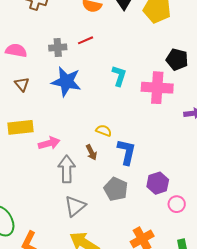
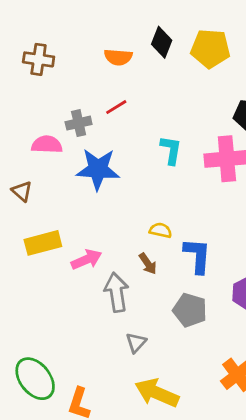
pink semicircle: (16, 50) -> (47, 145), moved
brown triangle: (22, 84) -> (22, 191), moved
gray triangle: (75, 206) -> (136, 343), size x0.7

